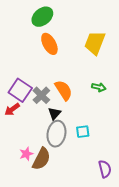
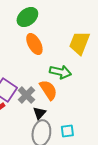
green arrow: (99, 87) -> (60, 72), moved, size x1.5

